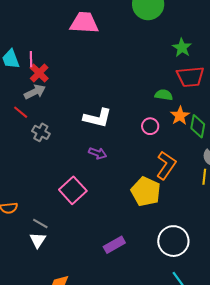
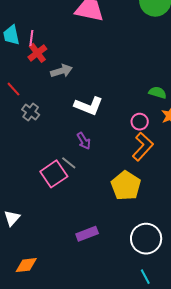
gray arrow: (35, 92) -> (61, 71), moved
purple arrow: (98, 153) -> (84, 141), turned 30
orange L-shape: (166, 165) -> (143, 147), moved
gray line: (40, 223) -> (69, 163), moved

